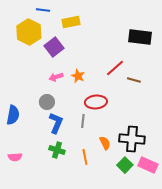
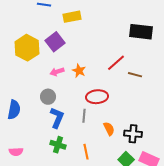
yellow hexagon: (29, 32) -> (27, 48), moved
black cross: (132, 139) -> (133, 134), size x0.7
orange semicircle: (105, 143) -> (109, 129), moved

